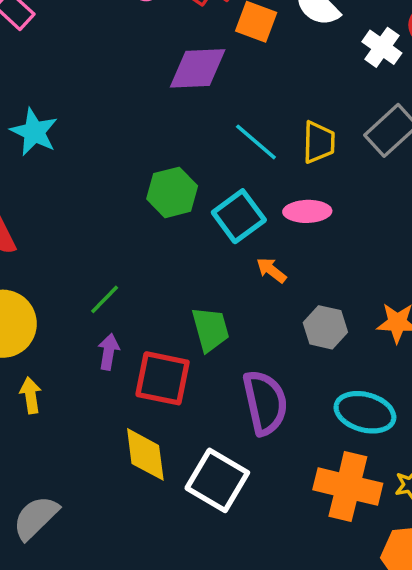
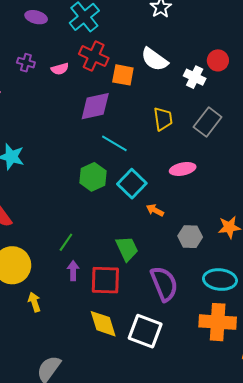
cyan line: (256, 142) -> (114, 143), moved
yellow trapezoid: (319, 142) -> (163, 119), moved
pink ellipse: (307, 211) -> (183, 169), moved

